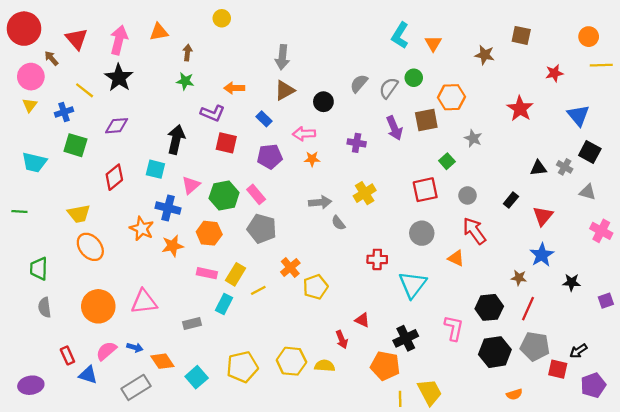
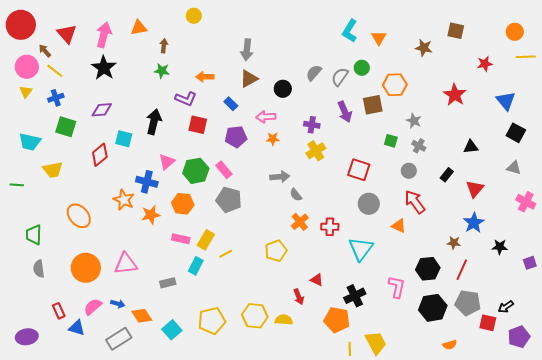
yellow line: (85, 90) -> (55, 71), moved
green square: (447, 161) -> (391, 141), turned -32
gray cross: (565, 167) -> (419, 146), moved
cyan square: (155, 169) -> (124, 139), moved
red square: (425, 190) -> (359, 170), moved, turned 30
yellow cross: (365, 193) -> (316, 151), moved
yellow trapezoid: (79, 214) -> (53, 170), moved
orange cross: (290, 267) -> (300, 222), moved

